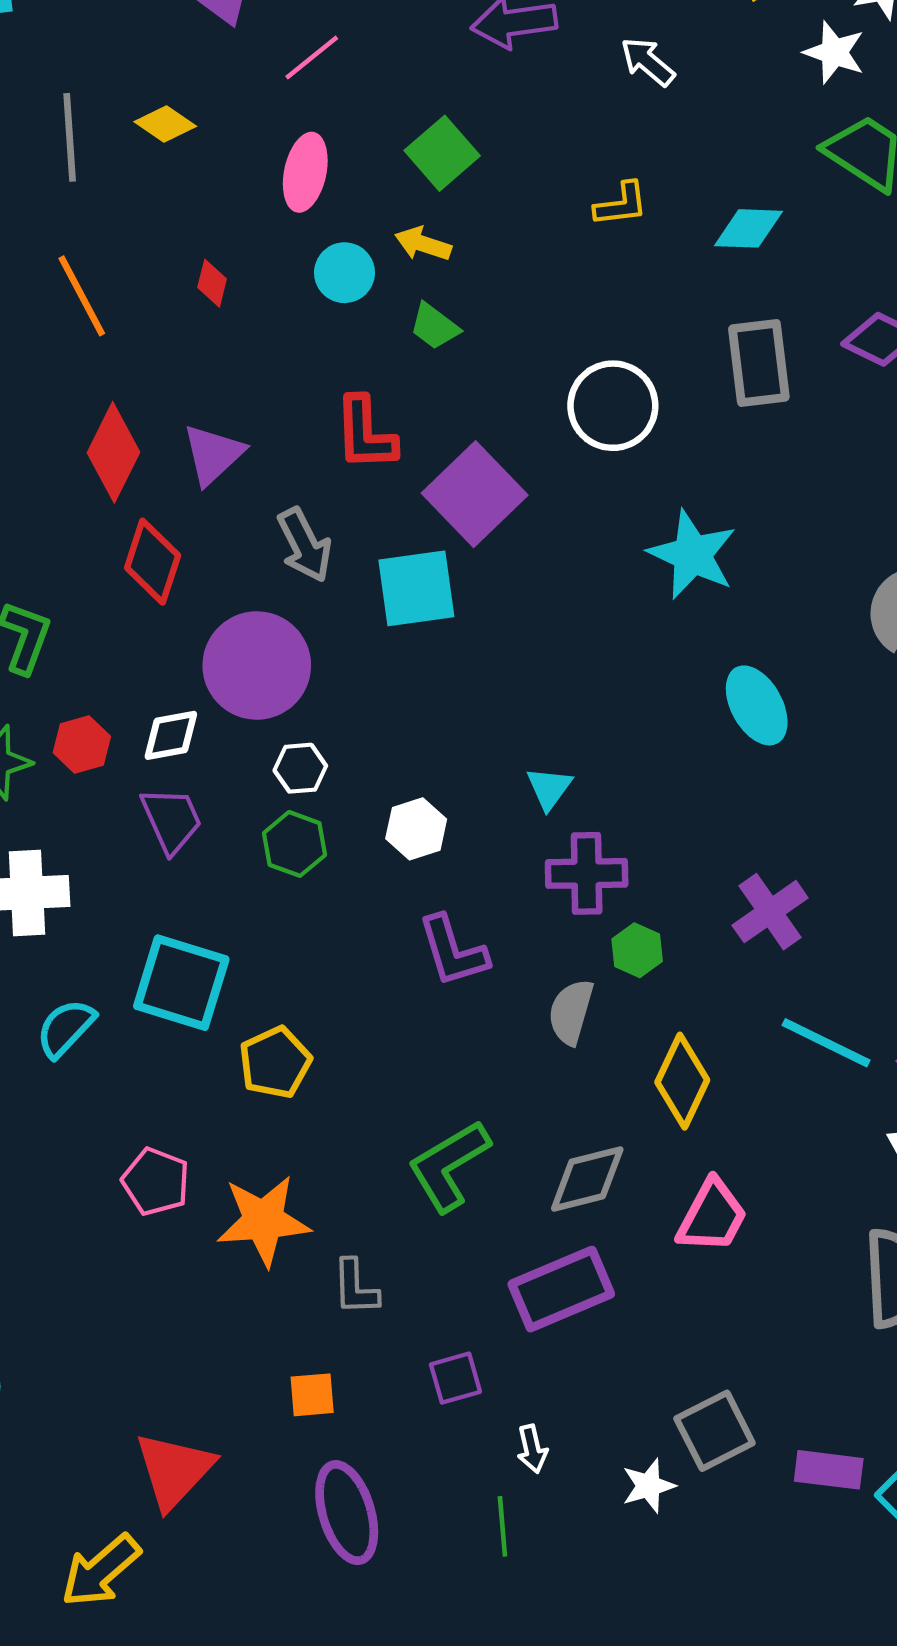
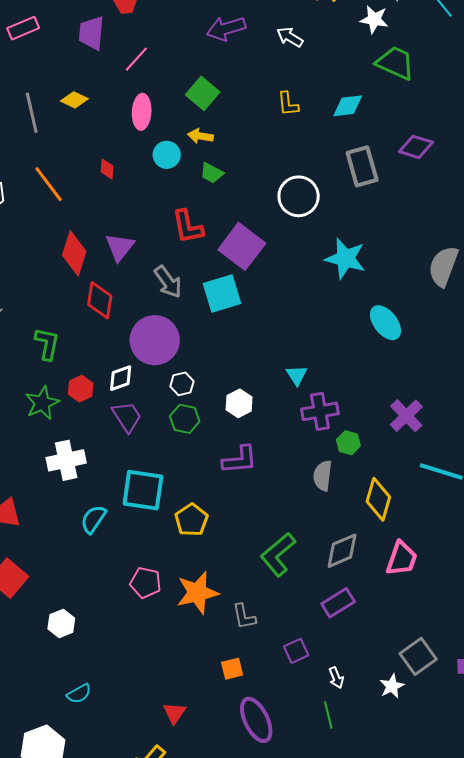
yellow L-shape: (621, 204) -> (288, 104), turned 100
purple L-shape: (453, 951) -> (240, 460), moved, turned -69
purple rectangle: (561, 1289) -> (338, 603), size x0.7
red triangle: (174, 1470) -> (174, 713), size x0.6

